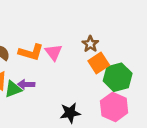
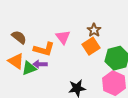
orange L-shape: (31, 52) -> (44, 49), moved
orange square: (99, 63) -> (91, 46), moved

